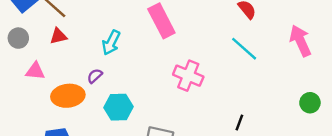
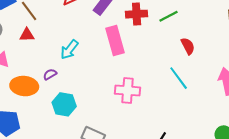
pink cross: (188, 76) -> (128, 91), turned -30

